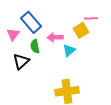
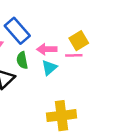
pink line: (91, 18) -> (74, 55), moved
cyan triangle: (69, 50) -> (49, 68), moved

